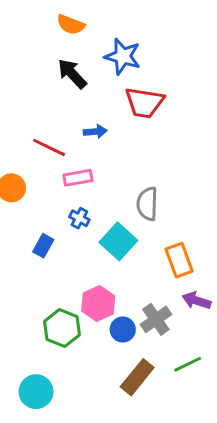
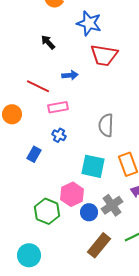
black arrow: (72, 74) -> (48, 42), moved, size x0.7
cyan square: (118, 241) -> (93, 166), moved, turned -30

